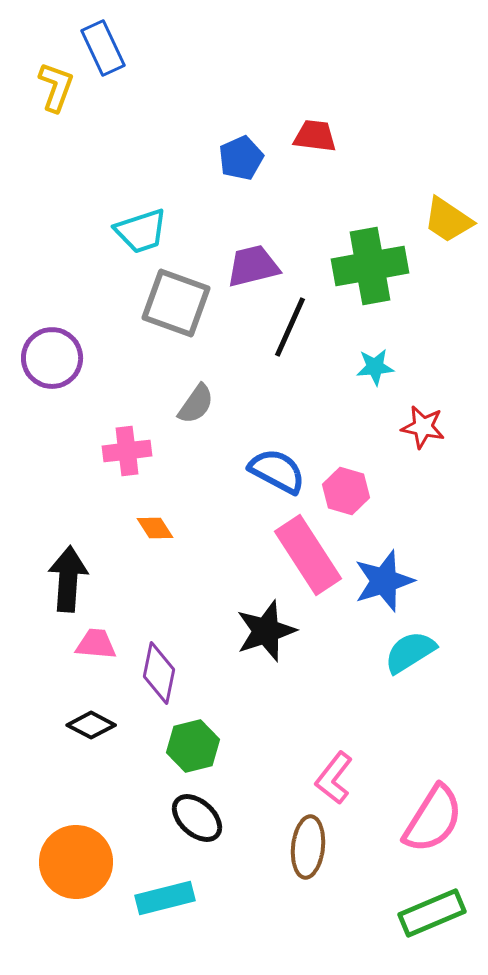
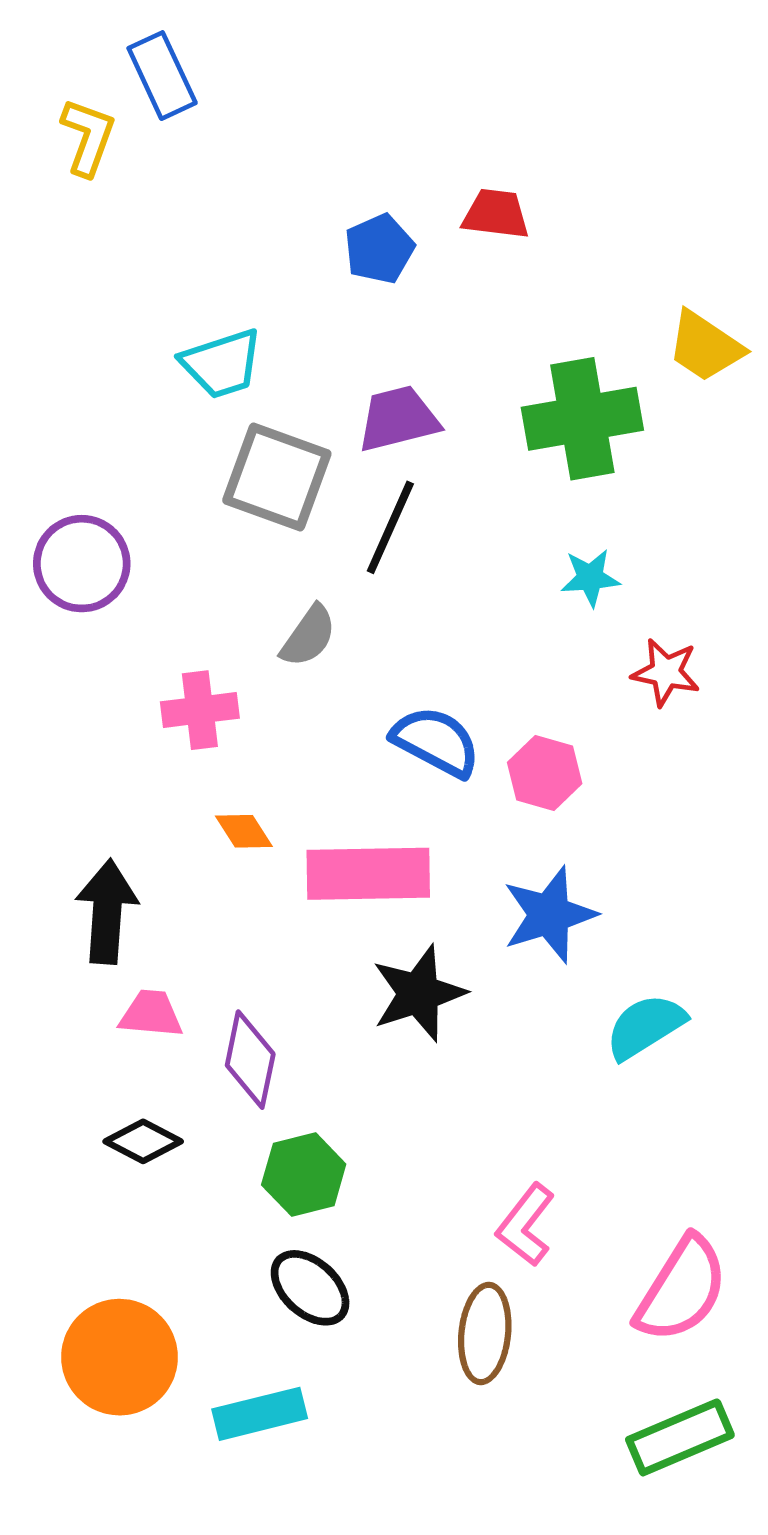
black line: (290, 327) -> (390, 527), moved
pink rectangle: (308, 555) -> (368, 874), moved, turned -58
blue star: (384, 581) -> (549, 915), moved

